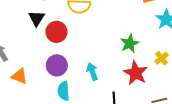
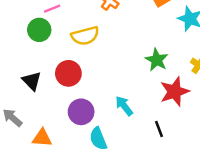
black triangle: (37, 18) -> (32, 81), moved
red star: (136, 73) -> (174, 92), turned -30

